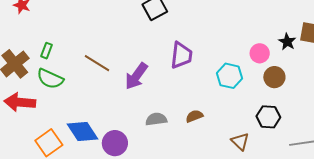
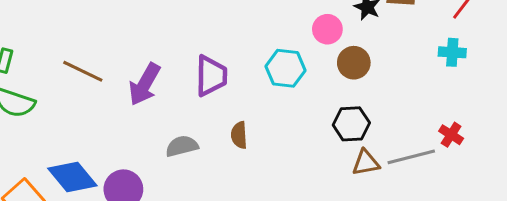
purple trapezoid: (181, 55) -> (211, 76), moved
brown semicircle: (194, 116) -> (239, 135), turned -66
brown triangle: (240, 141) -> (366, 163), moved, turned -48

